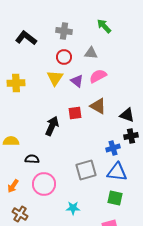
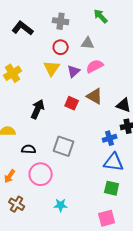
purple triangle: (77, 81) -> (74, 71), turned 40
yellow cross: (16, 83) -> (13, 73), turned -30
red square: (75, 113) -> (72, 103), turned 32
black arrow: (52, 126) -> (38, 109), moved
gray square: (86, 170) -> (64, 146), moved, turned 35
cyan star: (73, 208) -> (61, 205), moved

